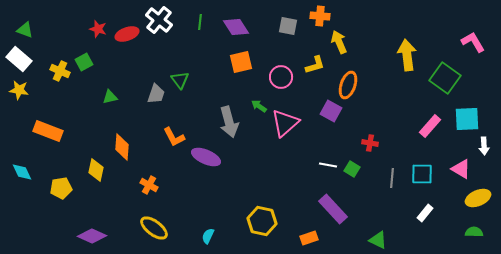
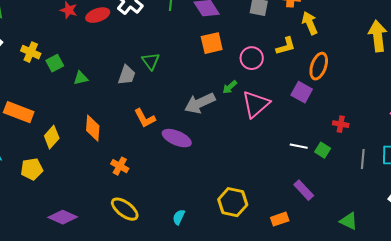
green square: (84, 62) -> (55, 63), moved
green arrow: (259, 106) -> (230, 87), turned -77
gray arrow: (229, 122) -> (200, 103), turned 80
yellow diamond: (96, 170) -> (52, 137), moved, turned 30
purple rectangle: (333, 209) -> (304, 190), size x0.7

